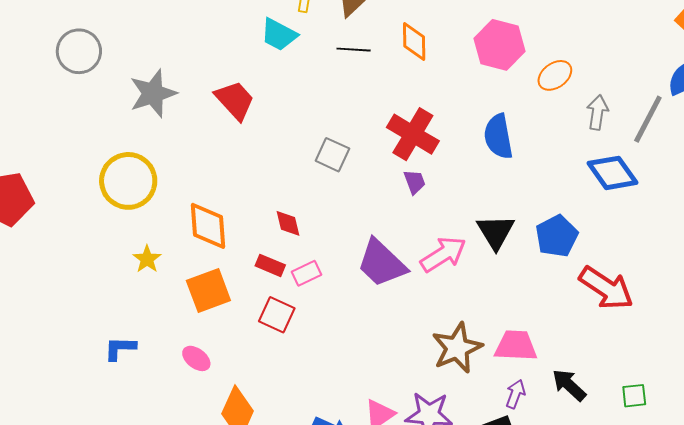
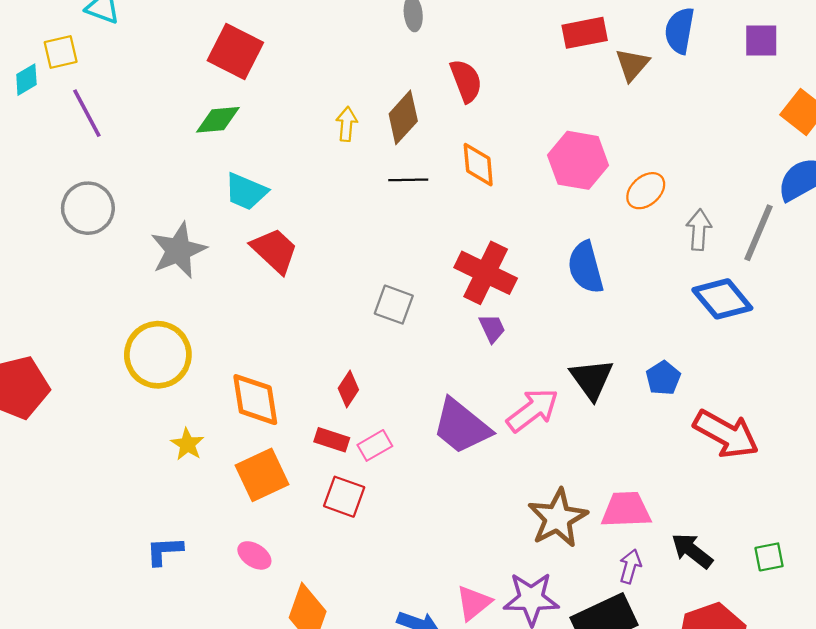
cyan trapezoid: (279, 35) -> (246, 192), moved
red diamond: (288, 223) -> (348, 389), turned 52
blue pentagon: (557, 236) -> (663, 378), size x0.7

